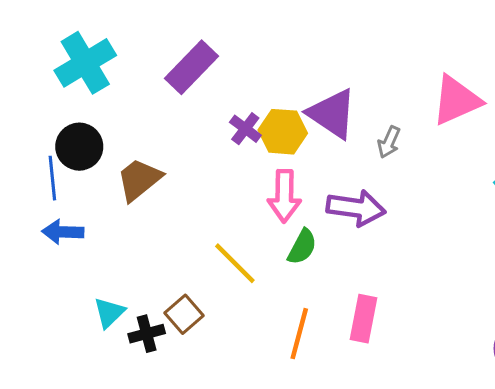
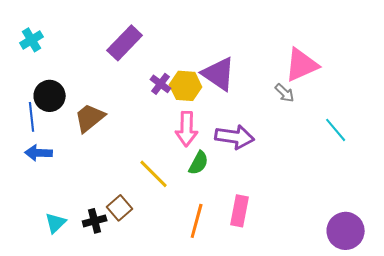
cyan cross: (85, 63) -> (32, 40), moved, size x0.6
gray arrow: (389, 142) -> (285, 93), moved, turned -70
cyan triangle: (109, 313) -> (56, 223), moved

